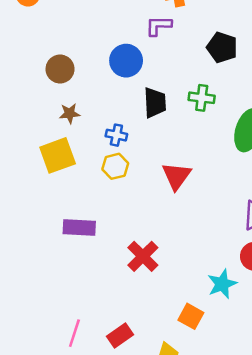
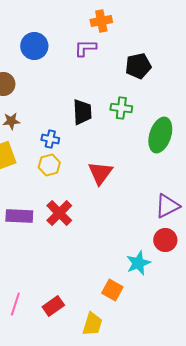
black pentagon: (222, 47) -> (138, 66), turned -30
blue circle: (126, 61) -> (34, 46), moved
red cross: (143, 256) -> (59, 213), moved

